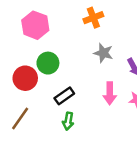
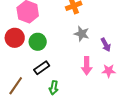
red circle: (25, 78) -> (15, 38), moved
black rectangle: (64, 96) -> (42, 68), moved

